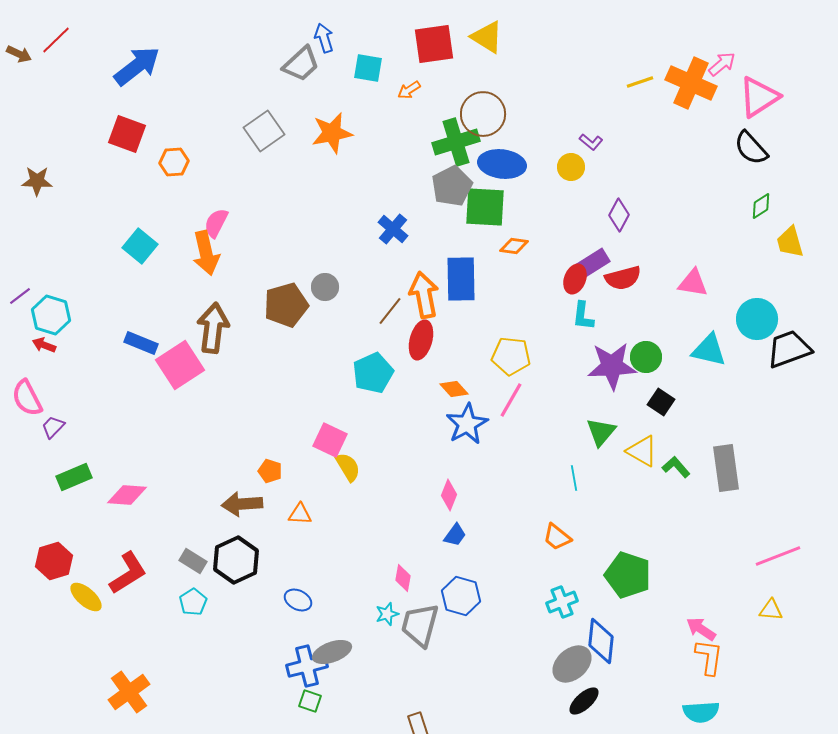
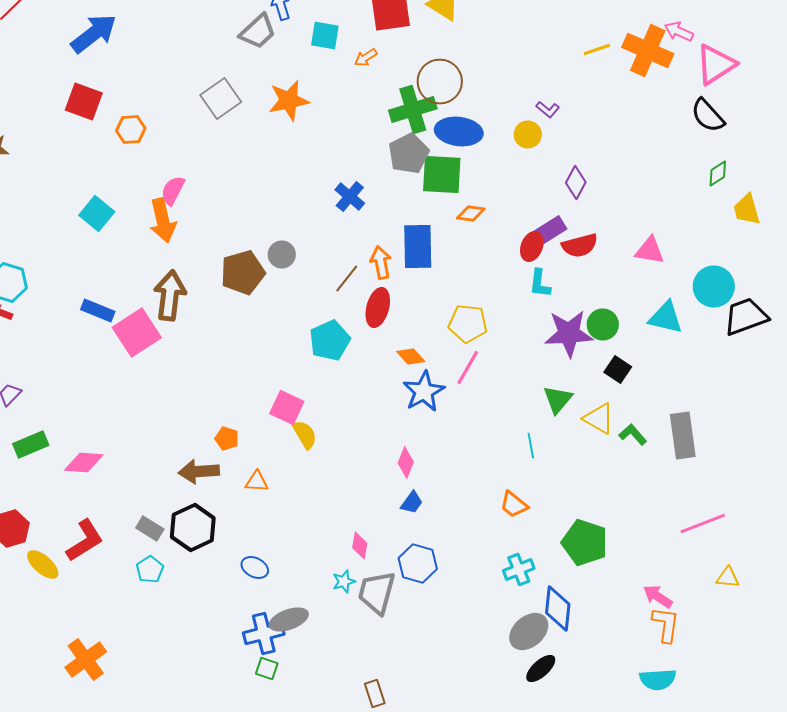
pink arrow: (722, 64) -> (679, 32), turned -116
orange arrow: (424, 295) -> (381, 262), size x0.7
pink line: (778, 556) -> (703, 524), moved

